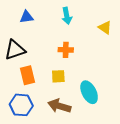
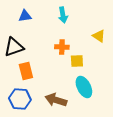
yellow triangle: (105, 28) -> (99, 36), moved
yellow square: (58, 76) -> (77, 61), moved

